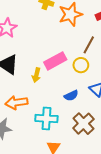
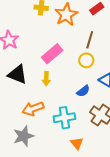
pink rectangle: (55, 61) -> (52, 54), moved

